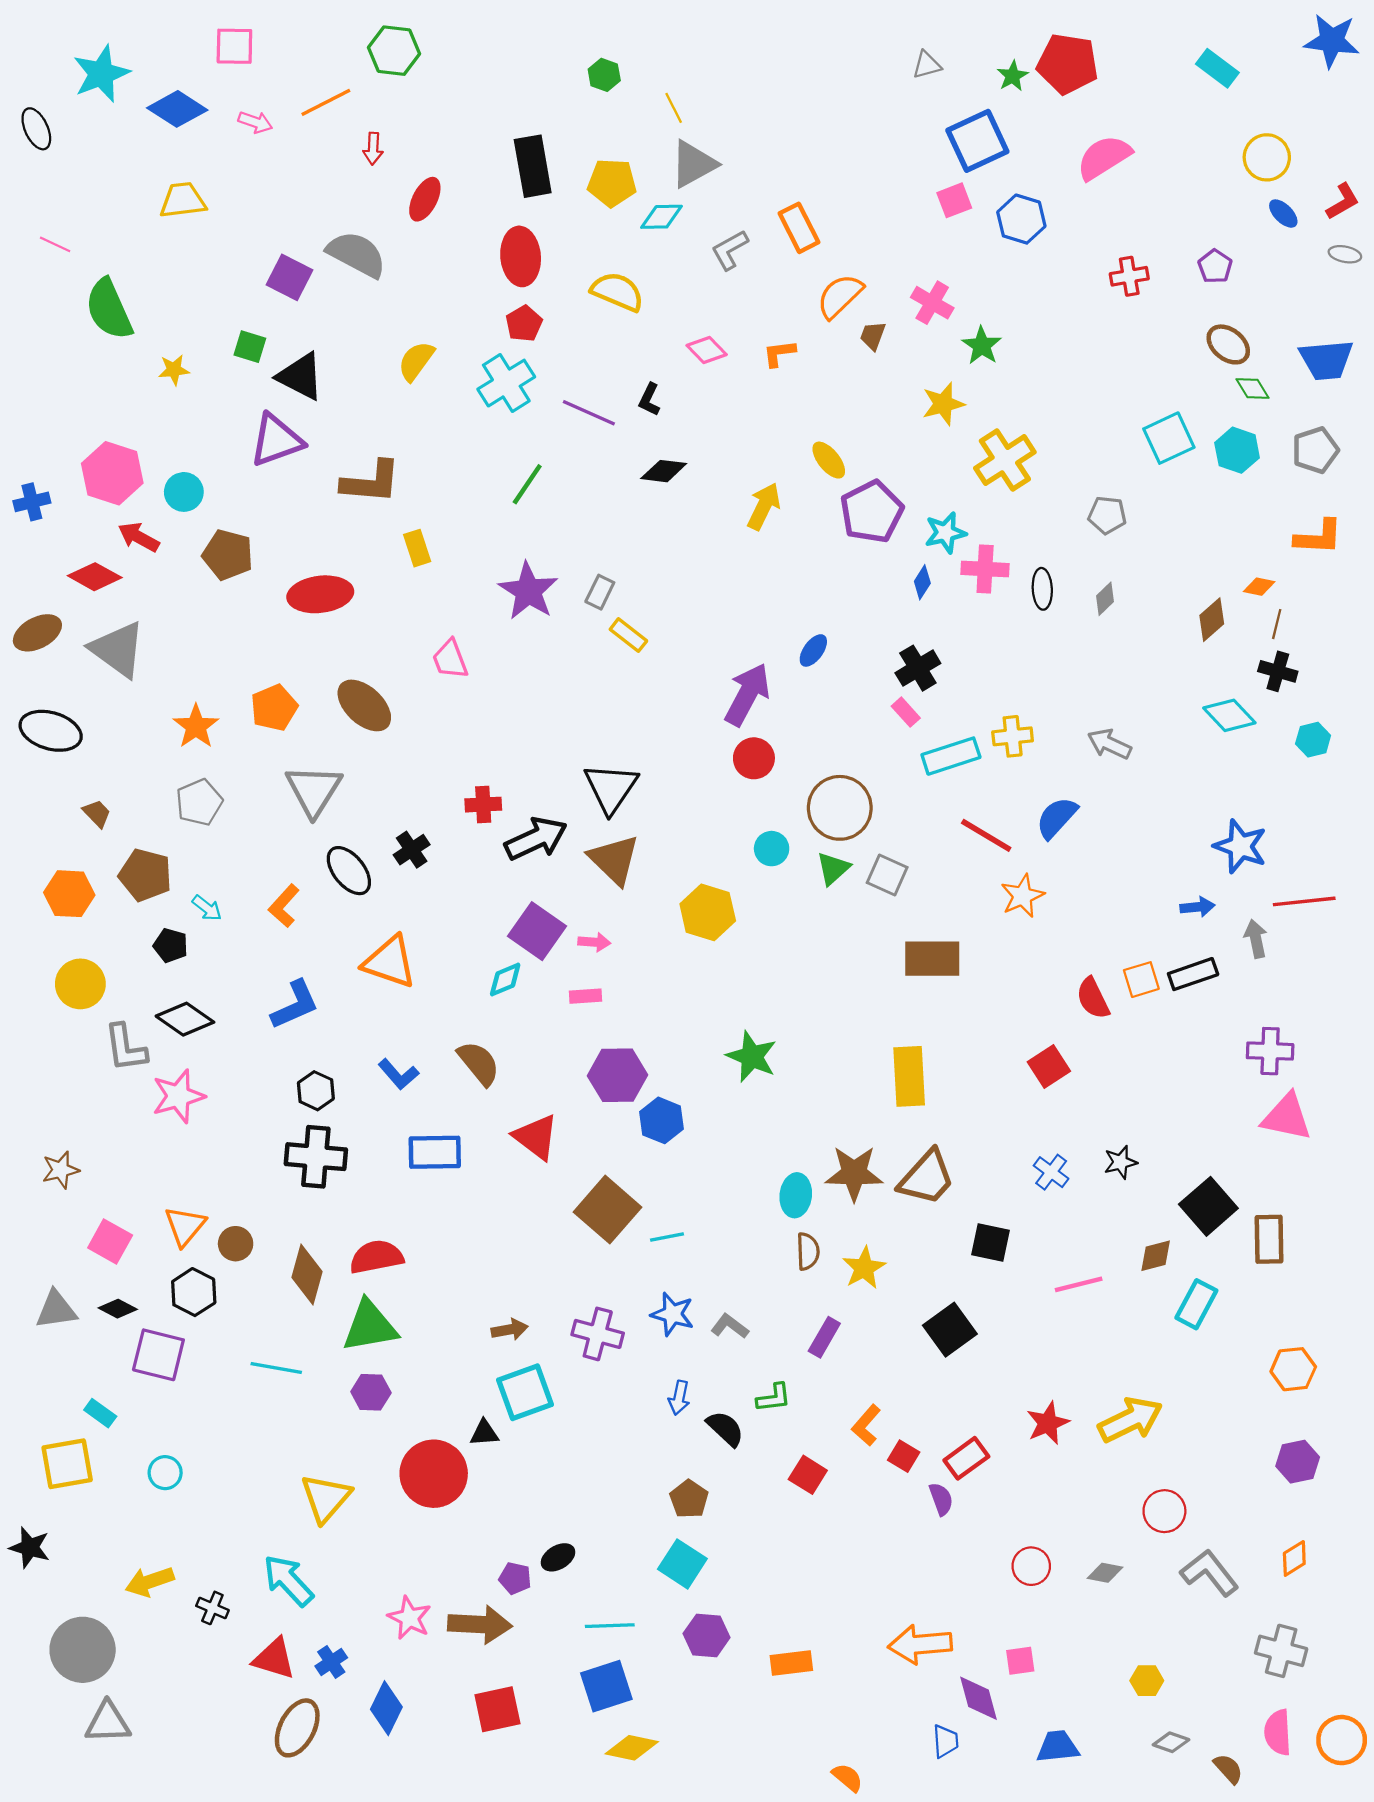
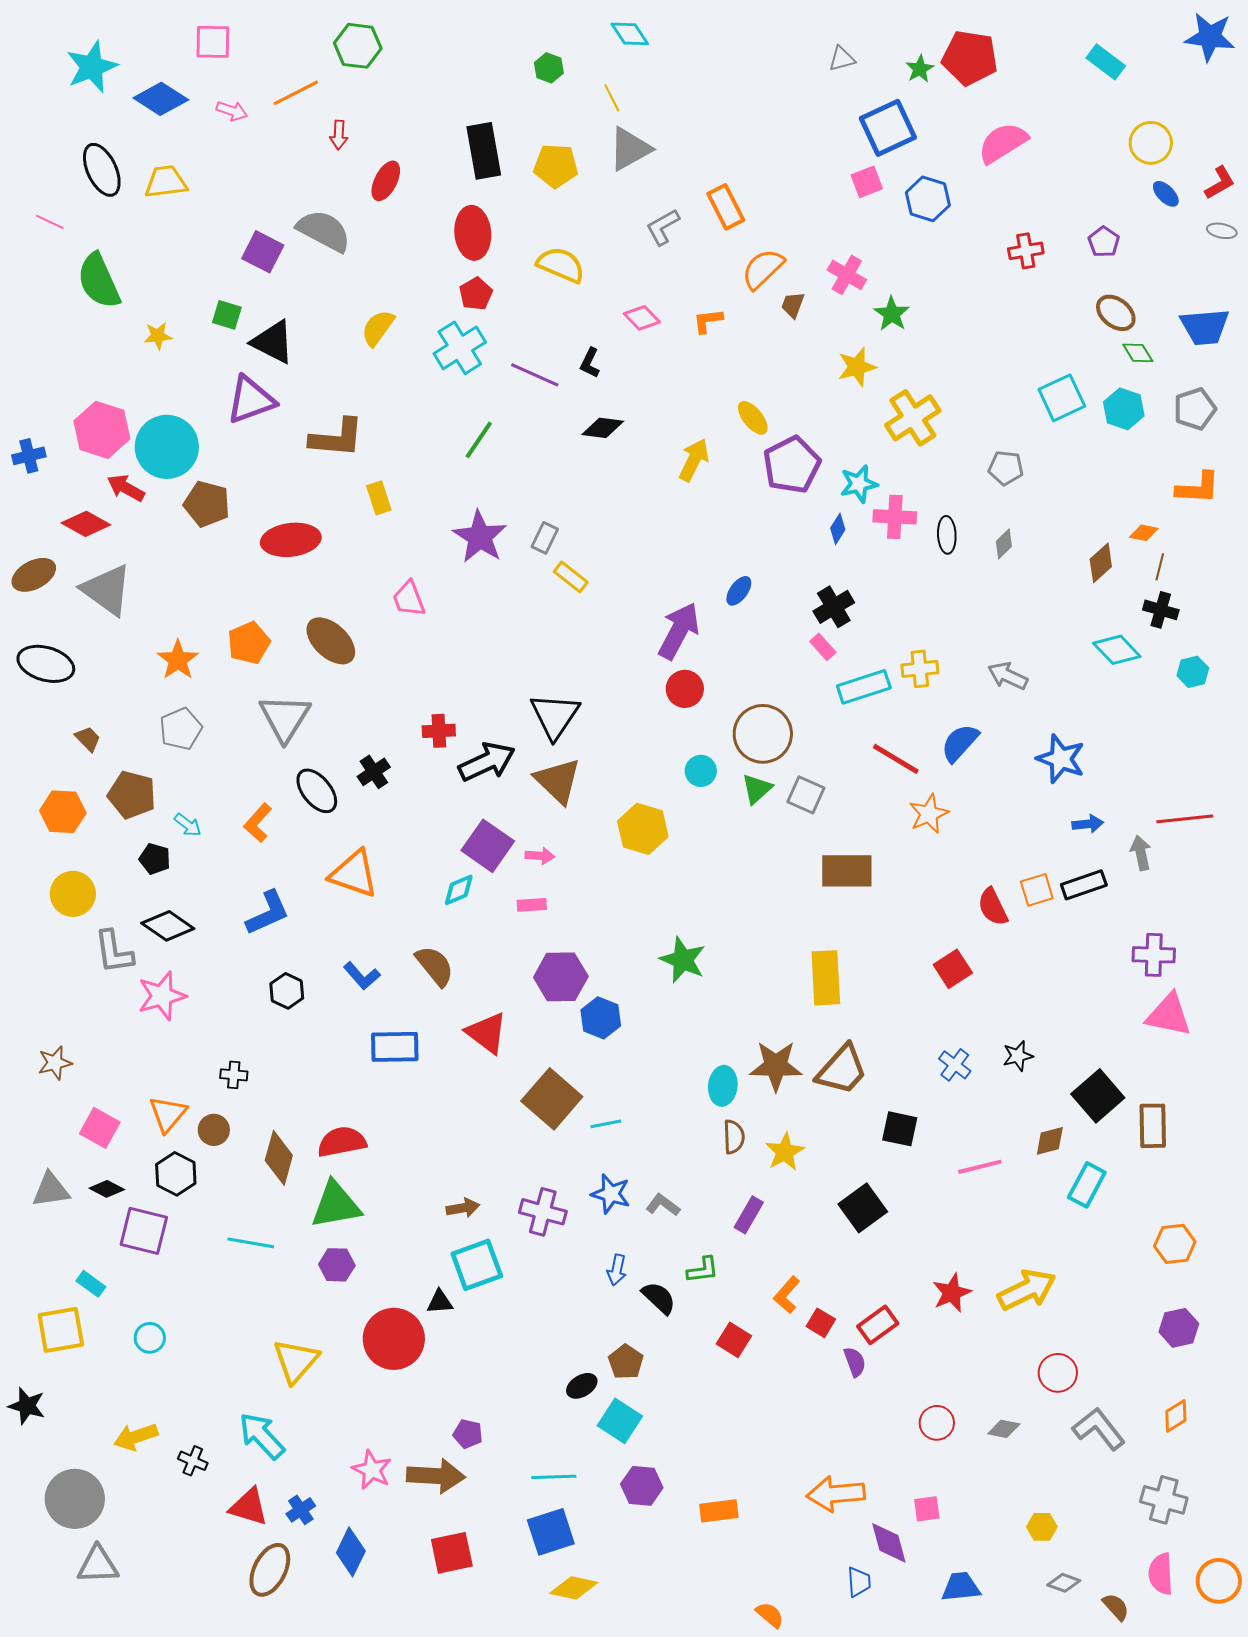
black ellipse: (36, 129) -> (102, 170), moved, size x1.4
cyan diamond: (661, 217) -> (630, 34), moved, turned 57
cyan circle: (184, 492) -> (167, 447), size x1.8
blue star: (1240, 846) -> (1061, 759), moved
black cross: (316, 1157) -> (234, 1075), moved, size x0.5
black ellipse: (558, 1557) -> (582, 1386), moved

